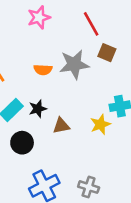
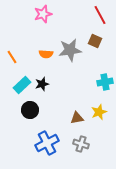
red line: (91, 24) -> (100, 15), moved
yellow star: (100, 124) -> (99, 112), moved
brown triangle: (61, 126) -> (77, 118), moved

